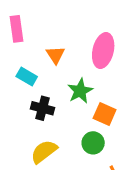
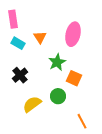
cyan rectangle: (27, 76) -> (18, 43), moved
black cross: (43, 108) -> (20, 75), moved, turned 35
green circle: (93, 143) -> (58, 96), moved

